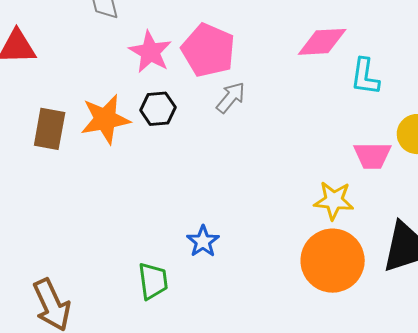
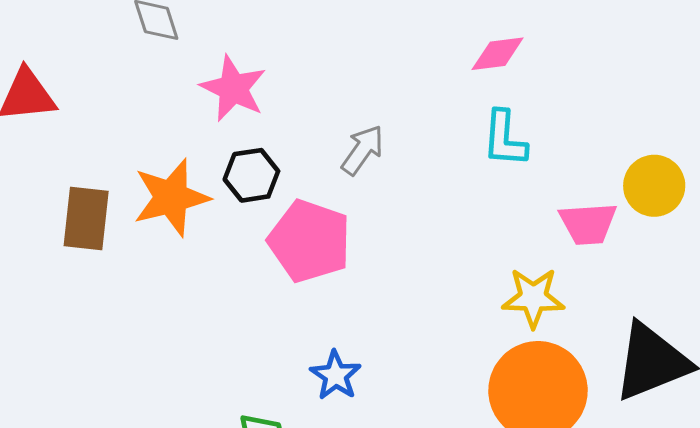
pink diamond: (322, 42) -> (498, 54), size x0.7
pink pentagon: (208, 50) -> (310, 241), moved
cyan L-shape: (365, 77) -> (505, 139), moved

